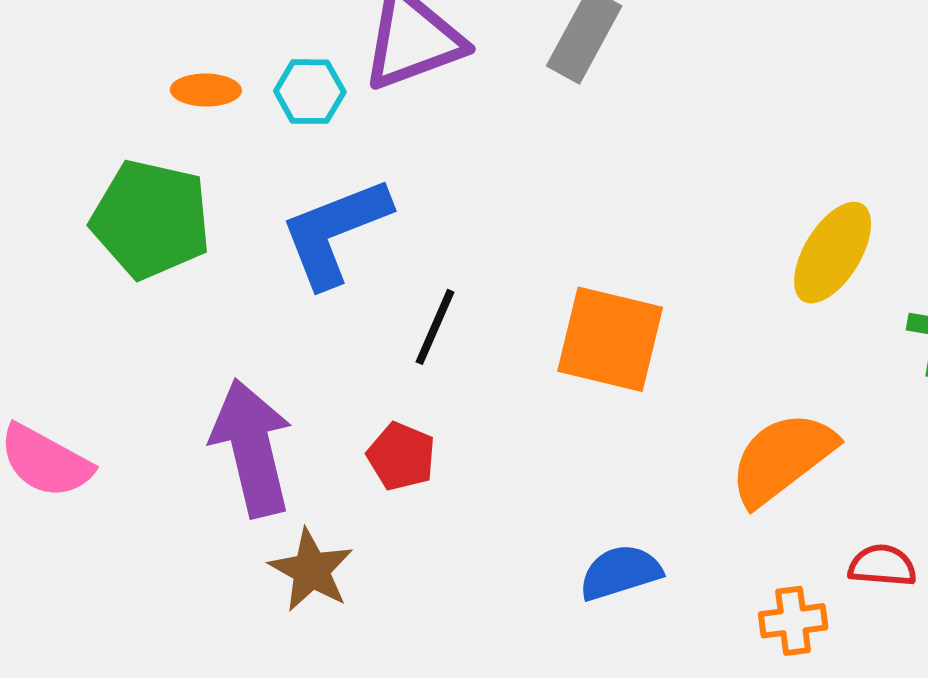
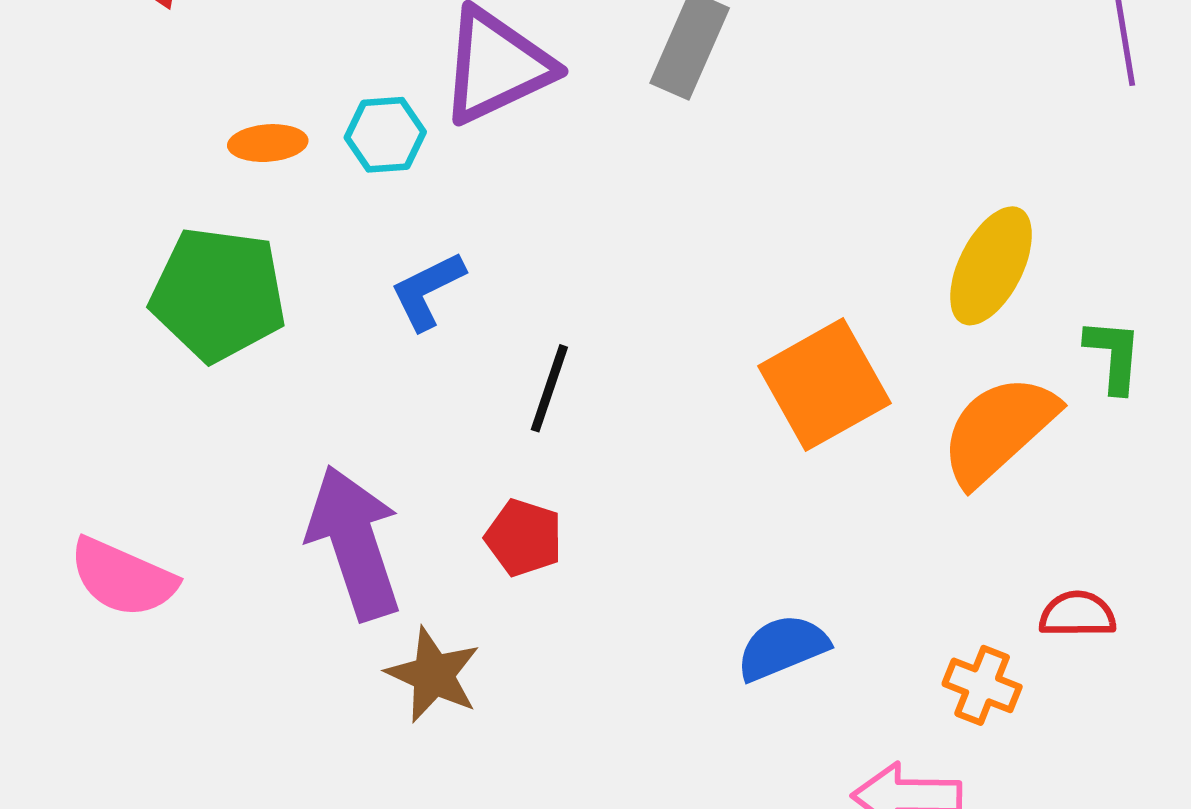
blue L-shape: (335, 232) -> (427, 291), size x0.6
orange square: (610, 339) -> (824, 385), moved, turned -38
orange semicircle: (782, 458) -> (999, 430), moved
orange cross: (793, 621) -> (982, 685), turned 34

